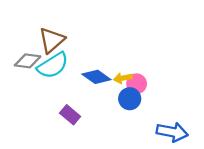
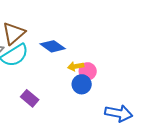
blue diamond: (96, 77) -> (53, 46), moved

